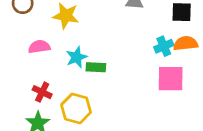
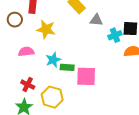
cyan cross: (164, 46) -> (115, 35), moved
pink square: (171, 79) -> (86, 76), moved

